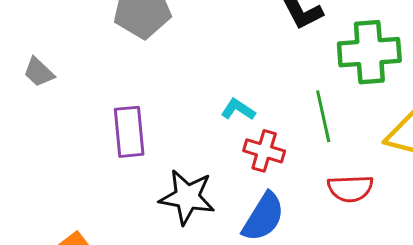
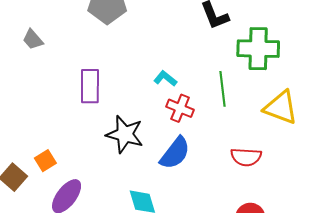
red semicircle: (350, 188) -> (246, 157), moved

